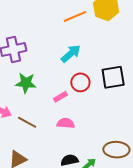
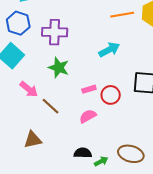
red circle: (80, 82) -> (111, 95), moved
pink semicircle: (66, 123) -> (88, 116), turned -48

